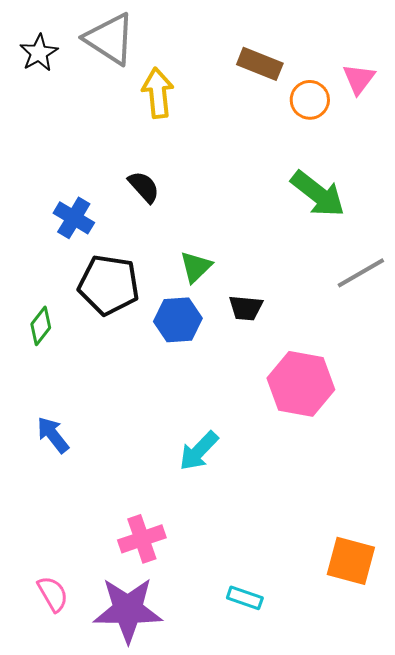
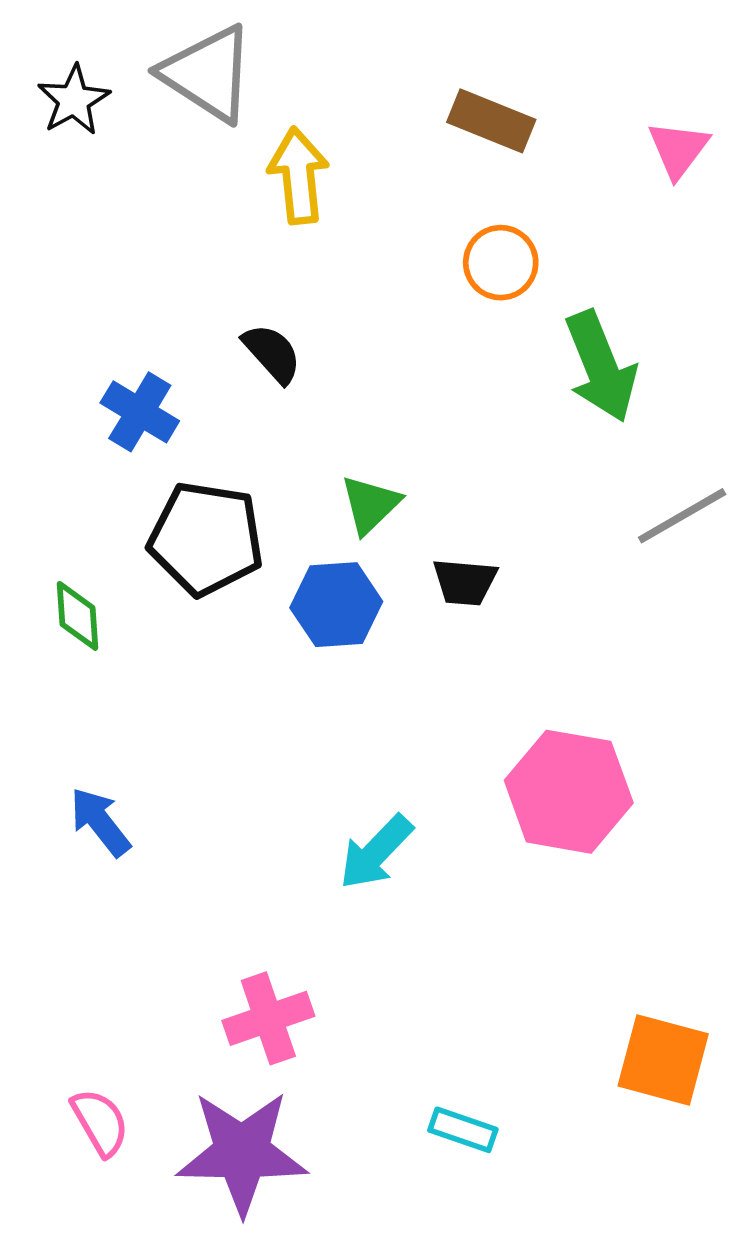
orange circle: (310, 100) -> (501, 263), moved
green arrow: (318, 194) -> (601, 367), turned 30
green diamond: (41, 326) -> (77, 616), turned -42
pink hexagon: (301, 384) -> (569, 792), moved

